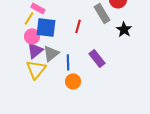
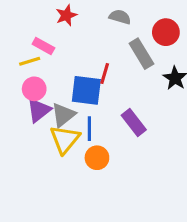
yellow line: (29, 18) -> (30, 61), turned 40
blue square: (46, 27) -> (86, 90), moved
yellow triangle: (36, 69) -> (65, 139), moved

